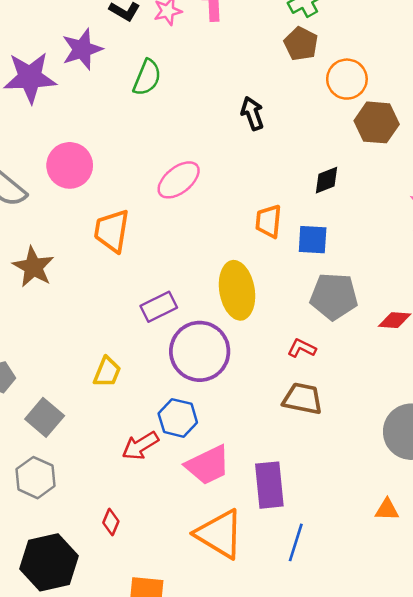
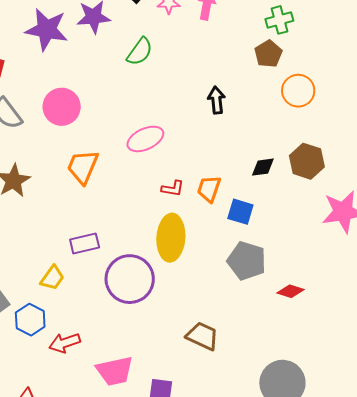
brown hexagon: (377, 122) -> (307, 161), moved
purple rectangle: (159, 307) -> (85, 243), moved
red L-shape: (302, 348) -> (173, 189), moved, turned 150
blue hexagon: (178, 418) -> (30, 320), moved

